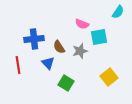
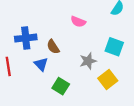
cyan square: (99, 37) -> (114, 47), moved, turned 30
gray star: (80, 51) -> (88, 61), moved

